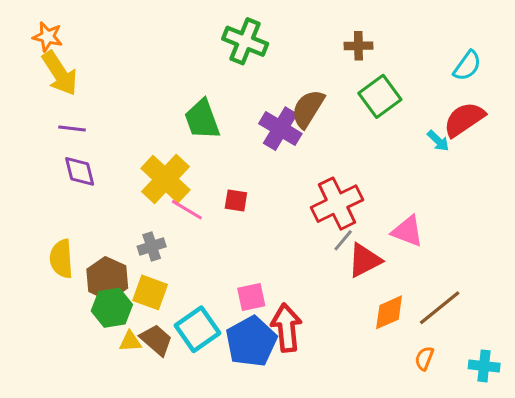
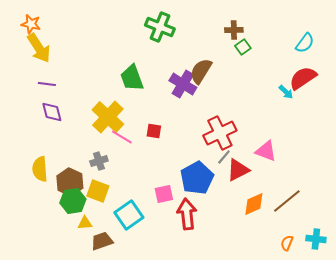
green square: (380, 96) -> (243, 47), moved, size x0.6
brown trapezoid: (156, 340) -> (102, 241), moved, turned -60
blue pentagon: (251, 341) -> (197, 178), moved
orange semicircle: (424, 358) -> (287, 243), moved

